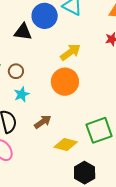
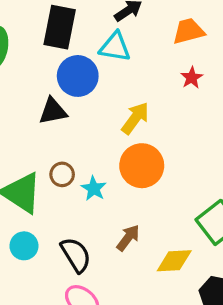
cyan star: (22, 94) -> (94, 188), moved

